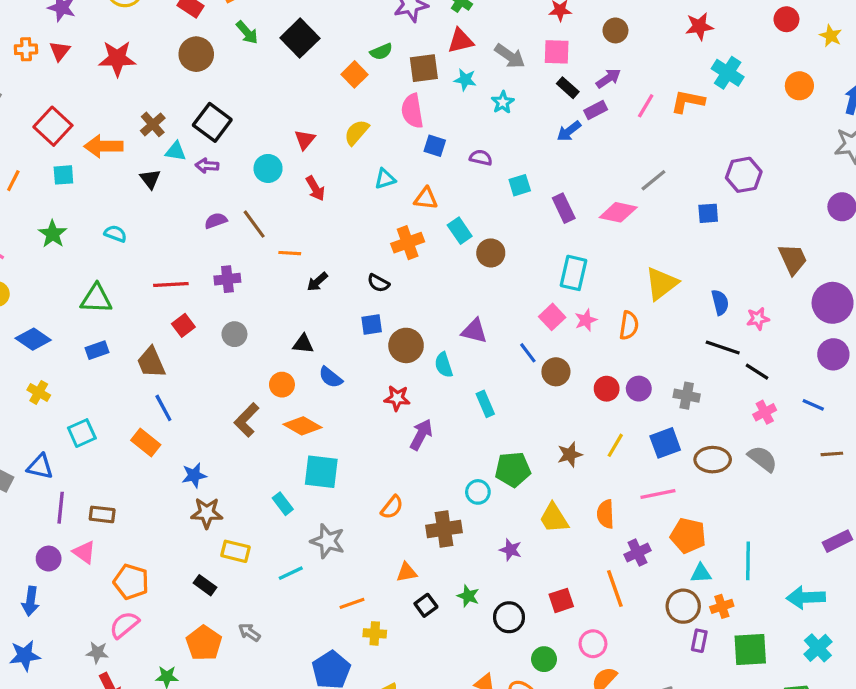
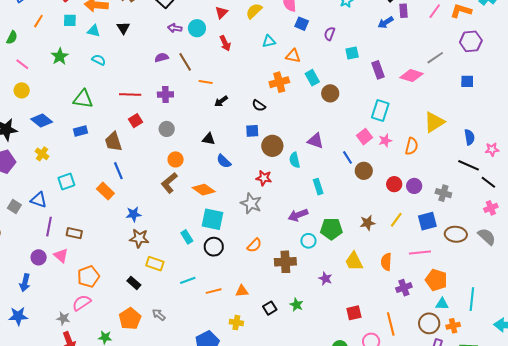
purple rectangle: (596, 110) -> (403, 11), turned -72
cyan triangle: (176, 151) -> (94, 31), moved
purple semicircle: (481, 158) -> (330, 34), turned -88
purple arrow: (207, 166) -> (175, 28), moved
purple hexagon: (744, 175) -> (471, 41), moved
orange circle: (282, 385) -> (176, 159), moved
purple arrow: (421, 435) -> (298, 215), moved, turned -144
gray star: (328, 541) -> (251, 203), moved
orange triangle: (407, 572) -> (242, 291), moved
orange pentagon: (131, 582) -> (88, 277), turned 30
orange line: (615, 588) -> (391, 324), moved
orange line: (352, 603) -> (214, 291), moved
black circle: (509, 617) -> (214, 247), moved

